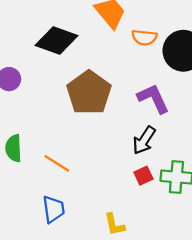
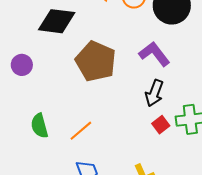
orange line: (57, 163) -> (81, 131), turned -60

